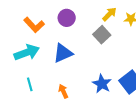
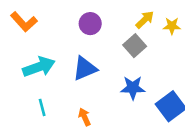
orange L-shape: (34, 25) -> (24, 22), moved
blue star: (102, 84) -> (133, 88), moved, turned -30

